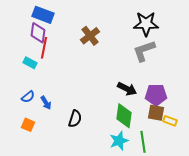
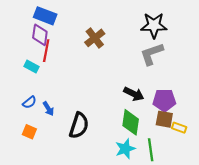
black semicircle: (75, 119) -> (79, 125), size x1.4

